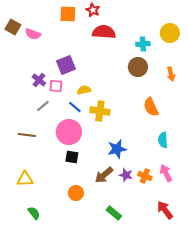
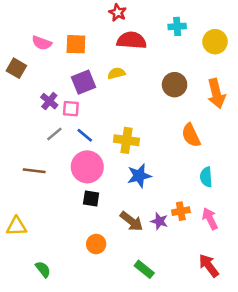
orange square: (68, 14) -> (76, 44), moved
brown square: (13, 27) -> (16, 68), moved
cyan cross: (143, 44) -> (177, 26), moved
orange arrow: (171, 74) -> (216, 94), size x1.6
yellow semicircle: (84, 90) -> (116, 73), moved
blue line: (75, 107) -> (85, 135), moved
blue star: (117, 149) -> (139, 176), moved
brown arrow: (104, 175) -> (132, 221), turned -102
orange cross: (145, 176) -> (181, 211), moved, turned -32
yellow triangle: (25, 179) -> (16, 226), moved

